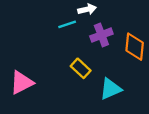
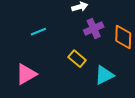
cyan line: (67, 24) -> (38, 32), moved

